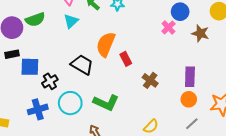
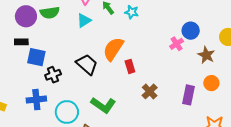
orange circle: (189, 99) -> (211, 83), moved
cyan circle: (70, 103) -> (67, 112), moved

